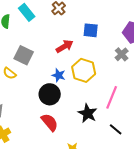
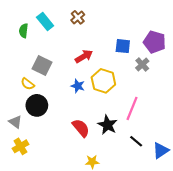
blue square: (91, 30) -> (123, 46), moved
black circle: (50, 94) -> (37, 105), moved
red semicircle: (50, 122) -> (81, 128), moved

